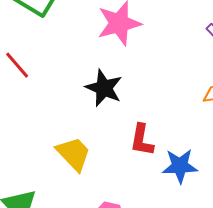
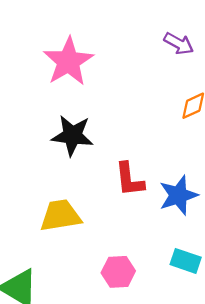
yellow trapezoid: (74, 154) -> (60, 216), turned -39

